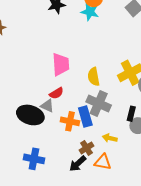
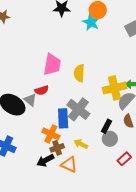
yellow semicircle: (94, 77) -> (79, 73), moved
orange cross: (70, 121) -> (51, 134), moved

